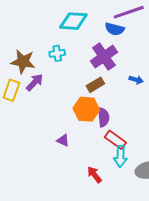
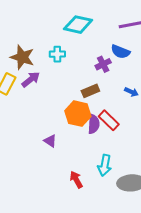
blue semicircle: (115, 29) -> (120, 52), moved
purple cross: (104, 57) -> (103, 64), size x0.6
red rectangle: (115, 140) -> (109, 120), moved

